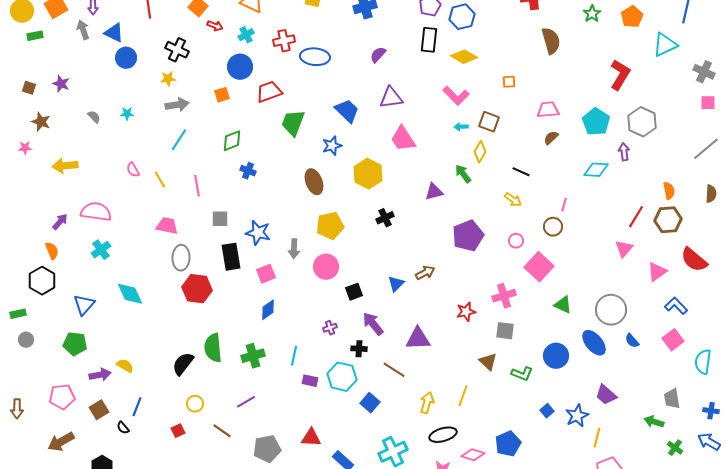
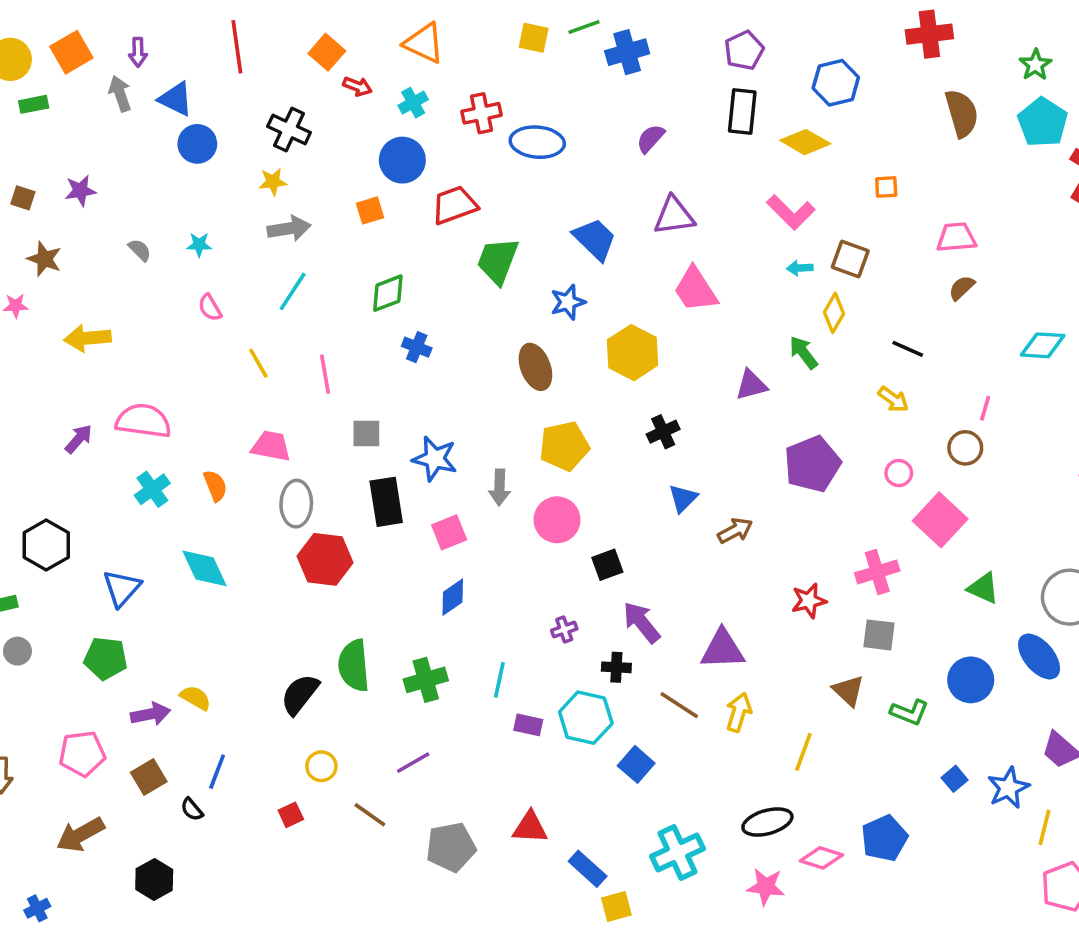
blue hexagon: (462, 17) -> (836, 83), moved
purple star: (61, 84) -> (80, 191), turned -30
cyan pentagon: (596, 122) -> (1043, 122), moved
pink semicircle: (133, 170) -> (210, 308), moved
orange semicircle: (52, 251) -> (215, 486), moved
blue triangle: (396, 284) -> (683, 498), moved
yellow arrow: (427, 403) -> (739, 712), moved

